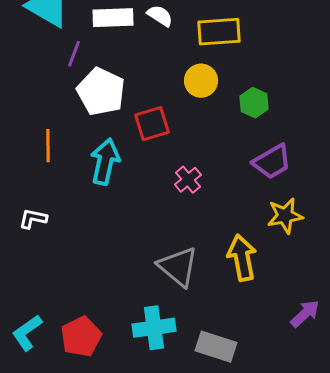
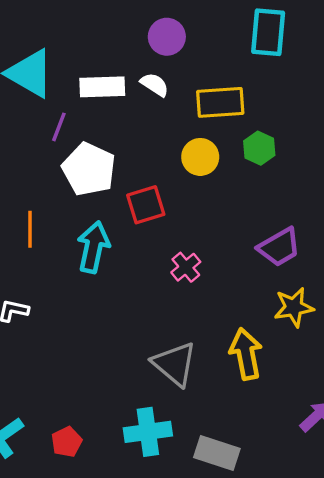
green hexagon: (254, 103) -> (259, 148), moved
red pentagon: (81, 337) -> (67, 442), size x0.7

